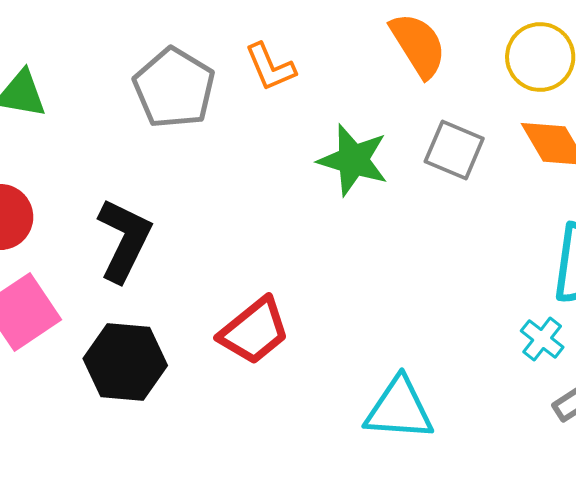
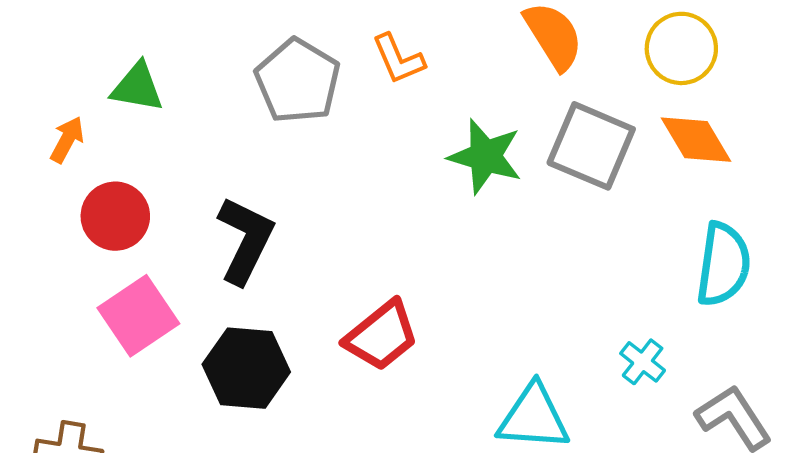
gray square: (454, 150) -> (591, 146), size x1.4
cyan cross: (542, 339) -> (643, 362), moved

